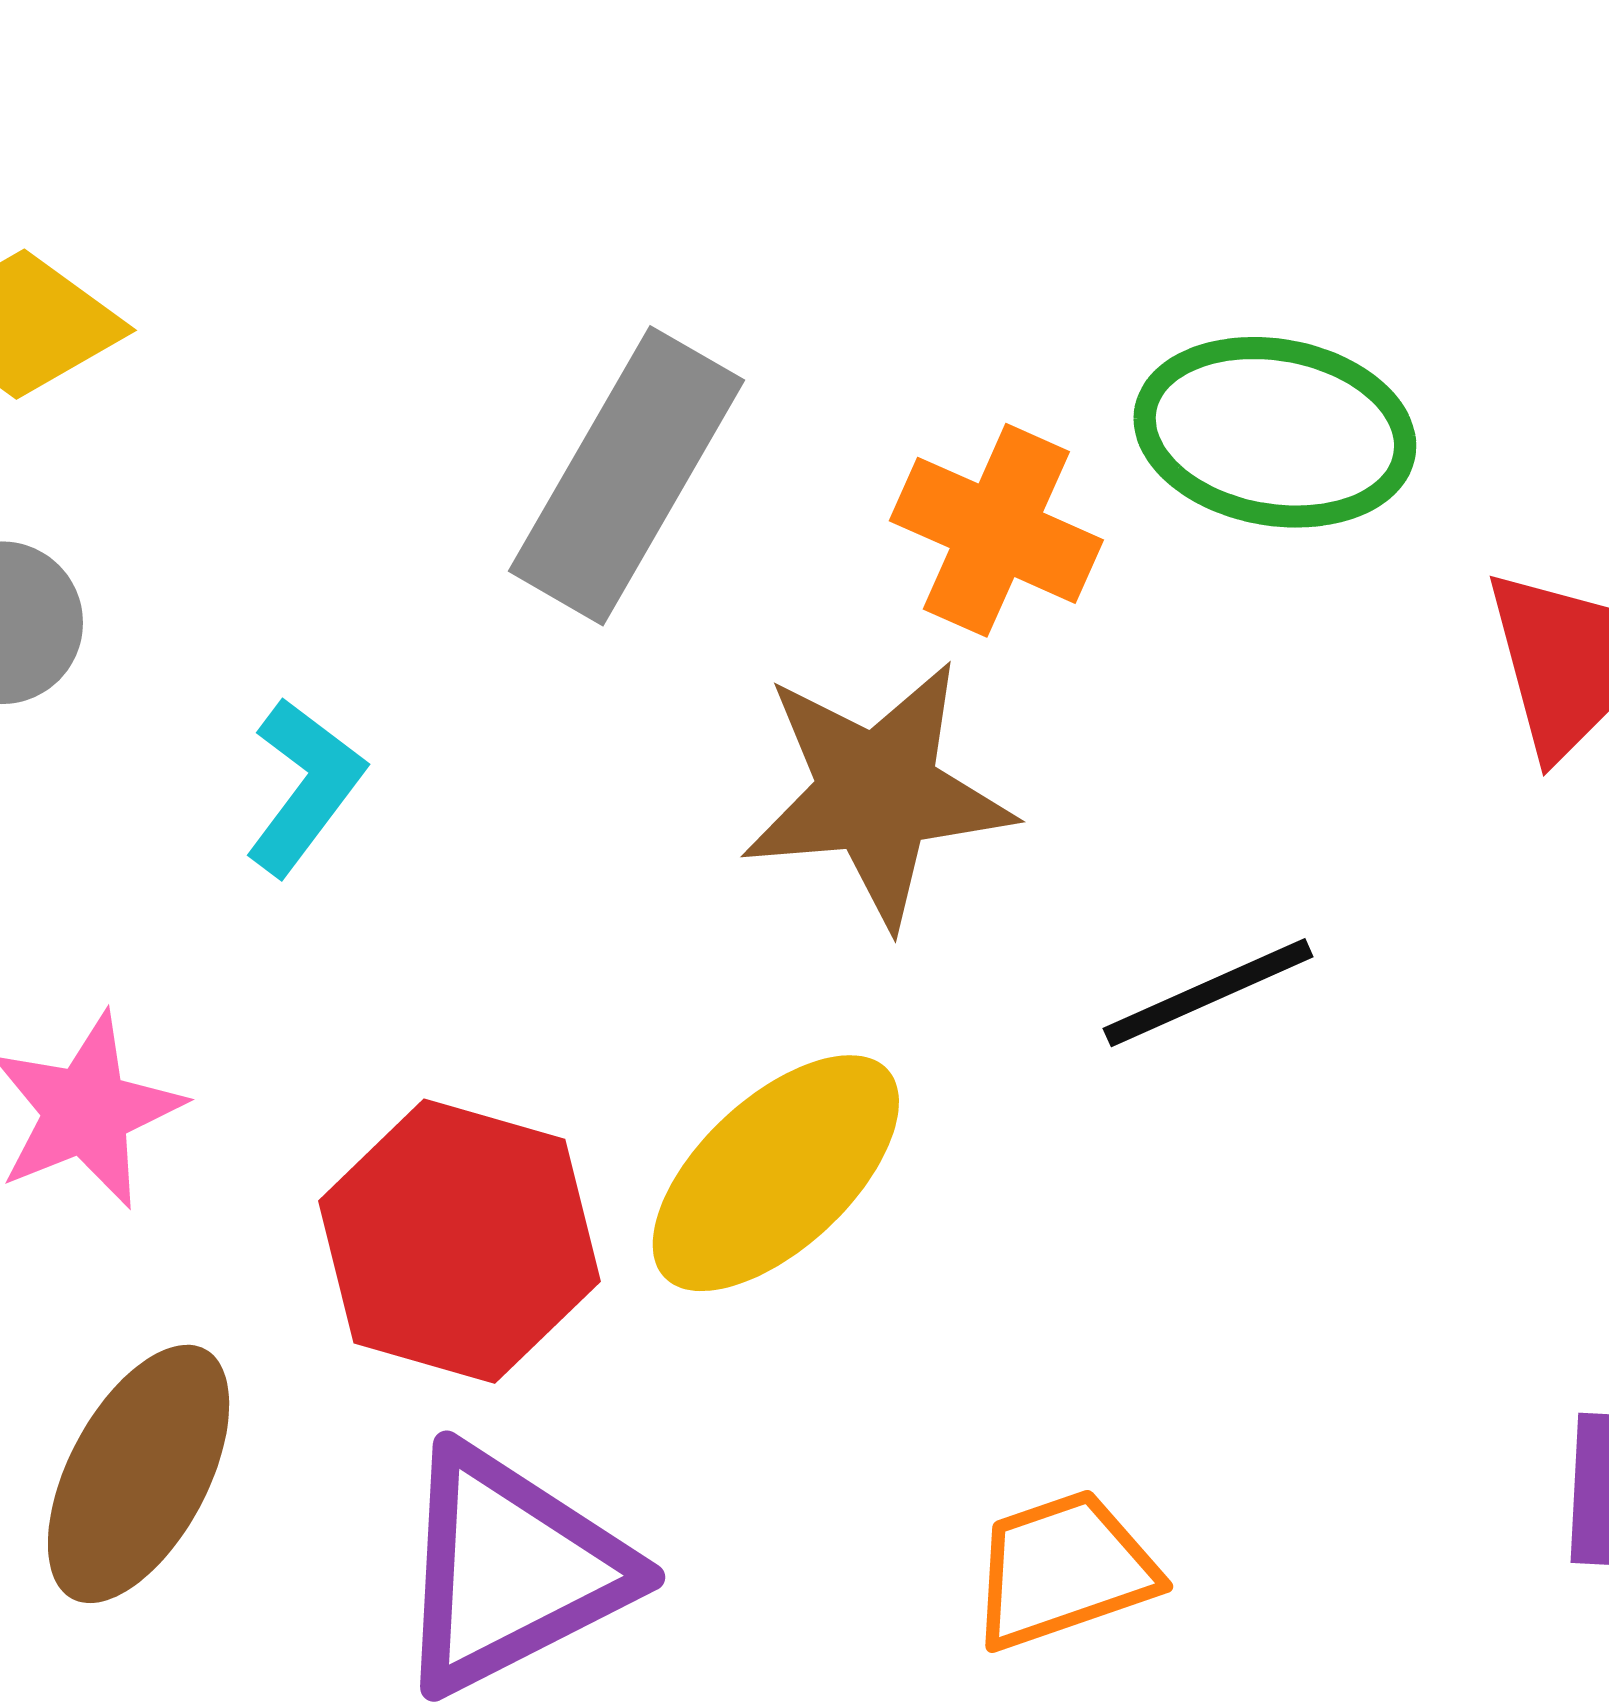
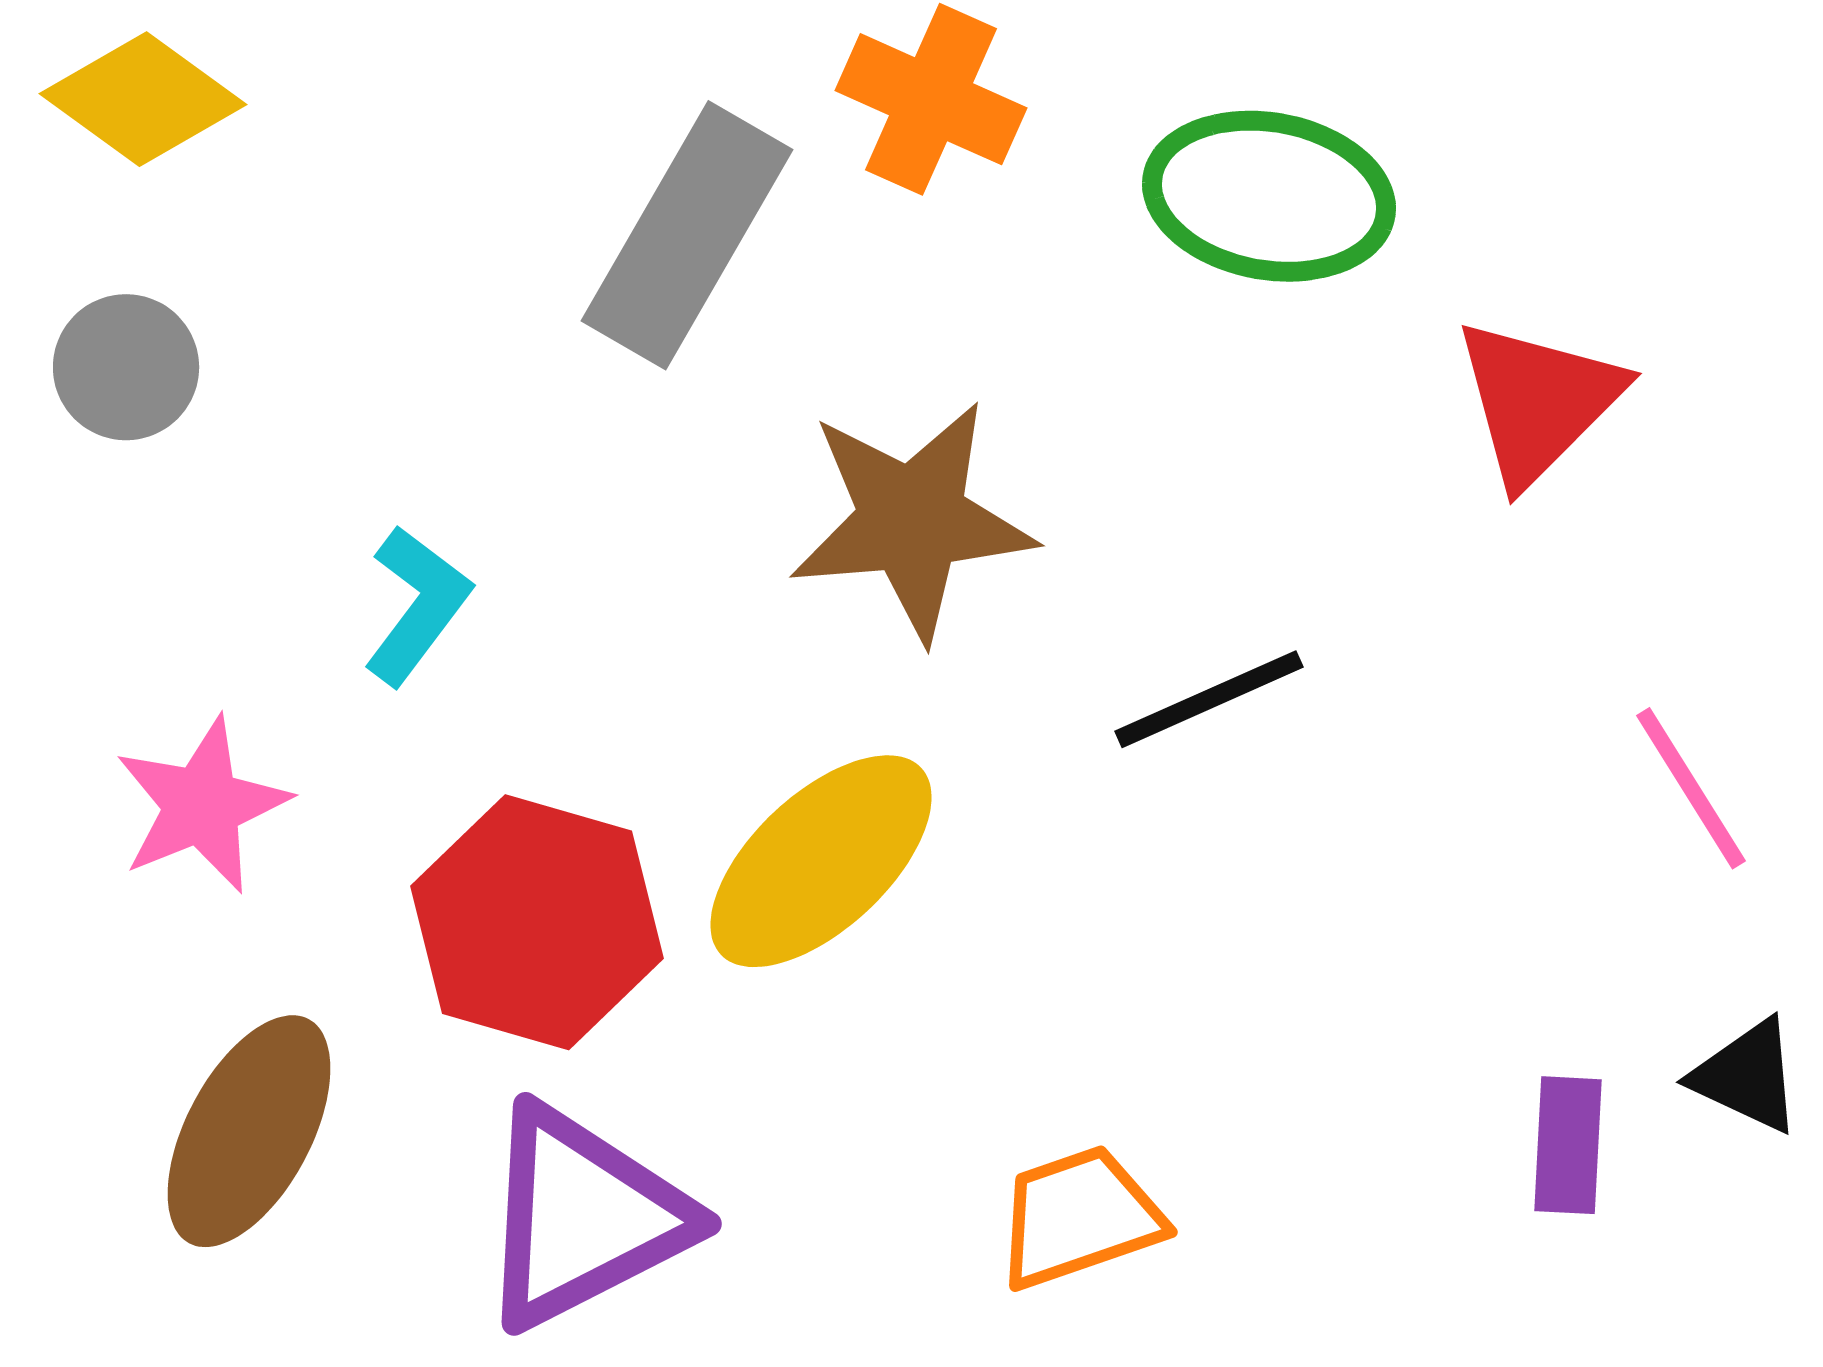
orange cross: (996, 530) -> (931, 99), moved
cyan L-shape: (305, 787) -> (417, 605), moved

